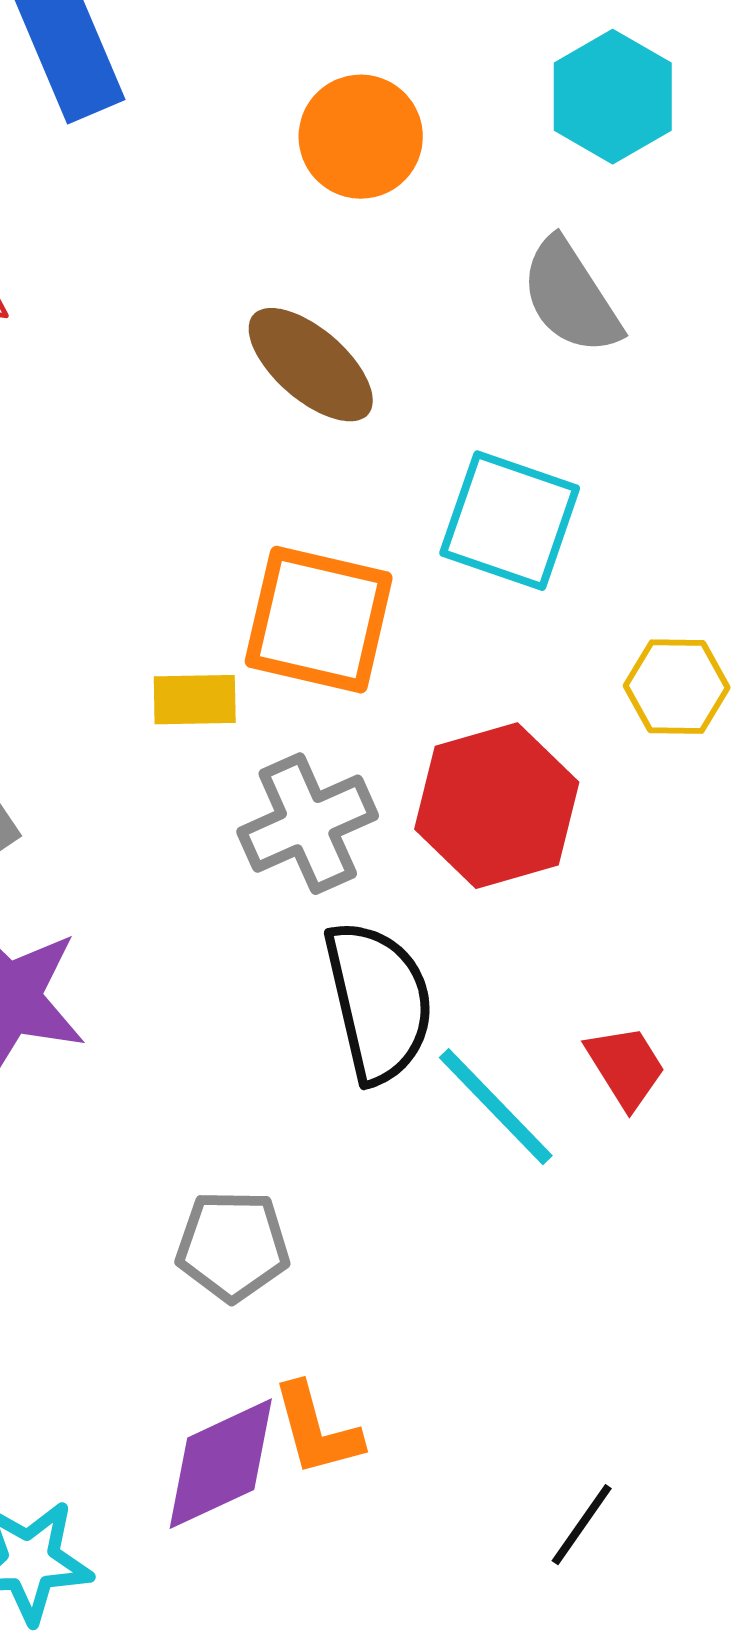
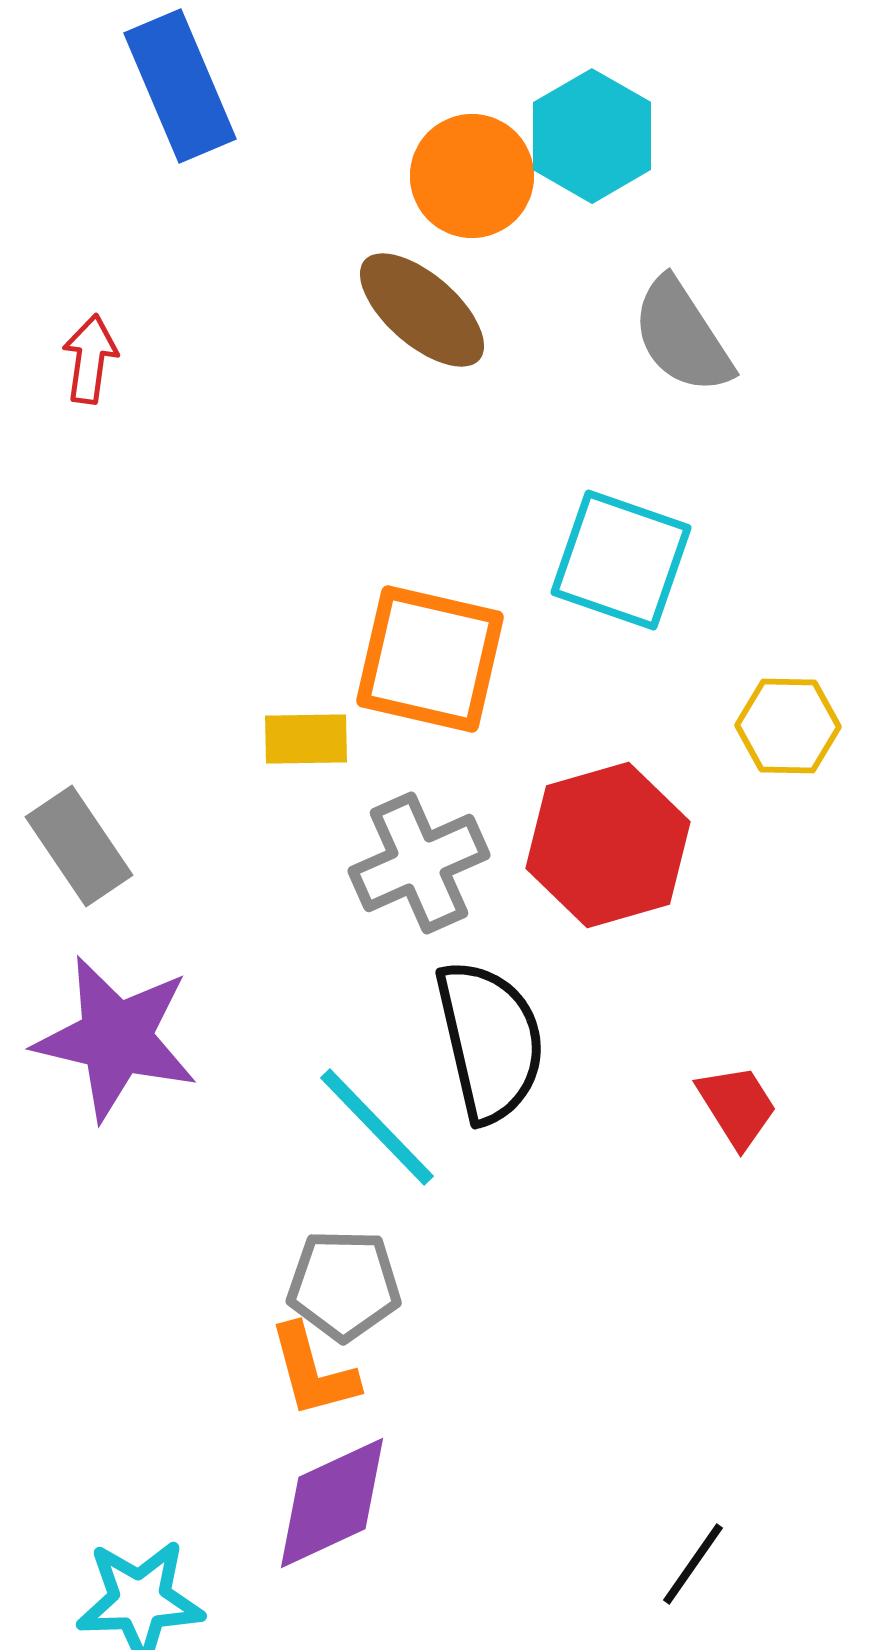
cyan hexagon: (613, 97) -> (592, 136), moved
brown ellipse: (311, 365) -> (422, 310), moved
cyan line: (496, 1107) -> (377, 1127), moved
orange L-shape: (317, 1430) -> (313, 1371), moved

